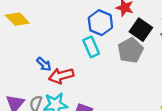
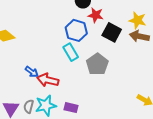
gray pentagon: (130, 50) -> (97, 64), moved
red arrow: (61, 76) -> (48, 80), turned 35

